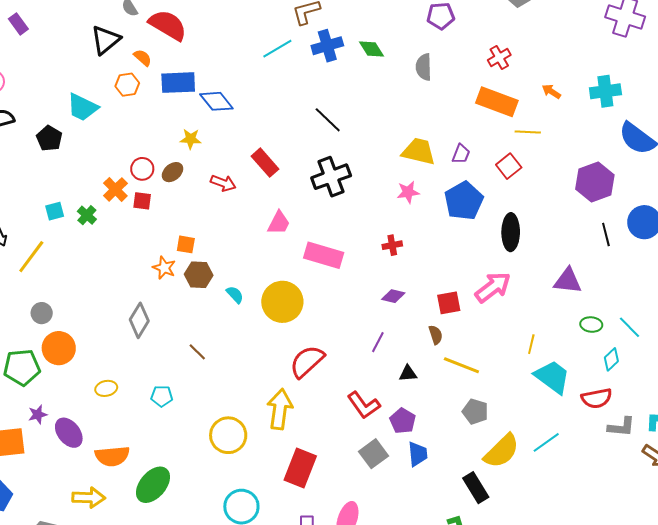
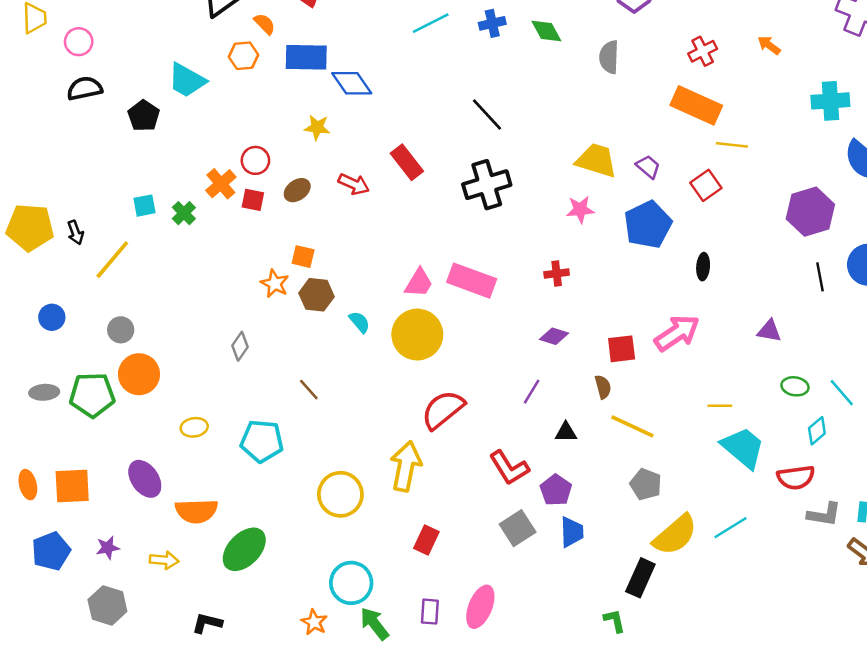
blue cross: (327, 46) -> (492, 23), size x0.7
orange arrow: (551, 91) -> (769, 45), moved
purple trapezoid: (461, 154) -> (648, 167), turned -75
brown ellipse: (173, 172) -> (297, 190), moved
pink trapezoid: (279, 223) -> (419, 283), moved
black ellipse: (511, 232) -> (703, 267), size x0.6
purple triangle: (568, 281) -> (769, 331), size x0.7
gray diamond: (139, 320) -> (240, 346), size x0.7
yellow line: (531, 344) -> (720, 406), turned 72
cyan pentagon: (162, 396) -> (262, 441), size x1.6
purple star: (38, 414) -> (108, 548), moved
red rectangle: (300, 468) -> (426, 540), size x0.6
black rectangle: (476, 488) -> (640, 578), turned 52
yellow arrow: (89, 498) -> (164, 560), size x0.7

